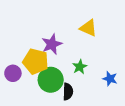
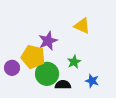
blue star: (110, 79) -> (92, 81), moved
black semicircle: (68, 92) -> (63, 85), turned -91

